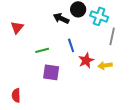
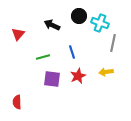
black arrow: (61, 18) -> (52, 25), moved
red star: (86, 60) -> (78, 76), moved

